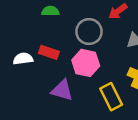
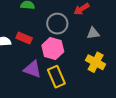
yellow rectangle: (111, 97) -> (56, 77), moved

